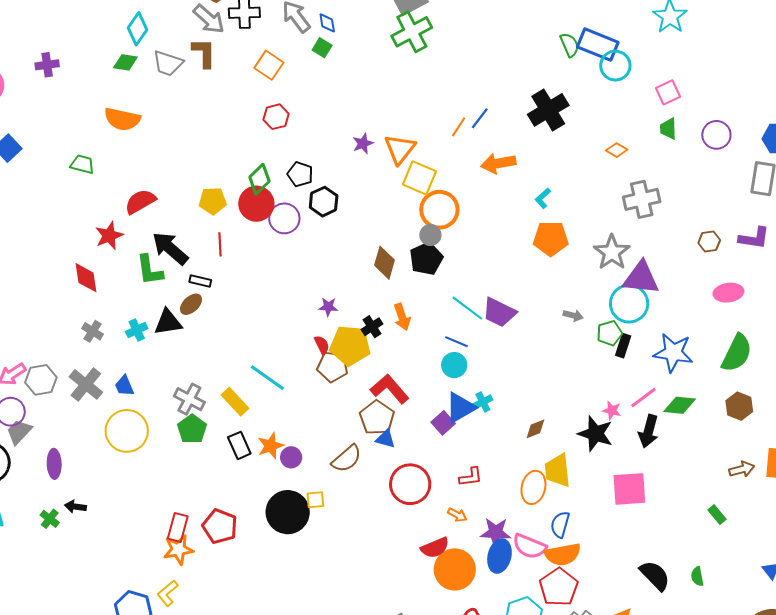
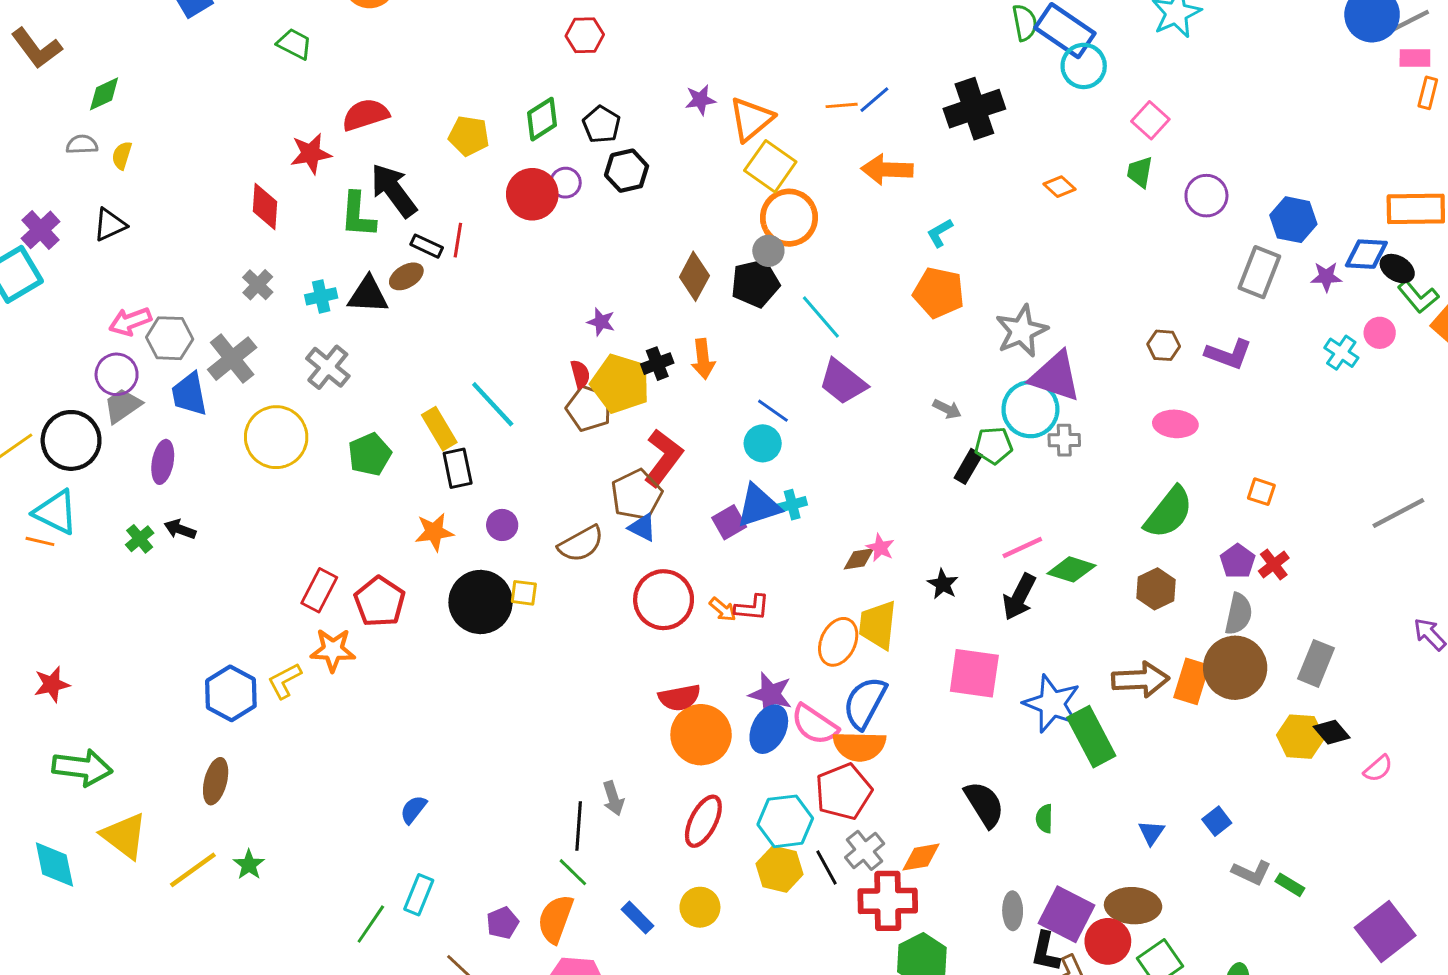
pink square: (668, 92) -> (1150, 120), turned -35
orange line: (459, 127) -> (842, 105), turned 40
gray cross: (642, 199) -> (1064, 440), moved, size x0.6
red circle: (256, 204) -> (532, 194), moved
purple circle: (284, 218) -> (565, 183), size x0.7
red line: (220, 244) -> (458, 240), moved
cyan line: (467, 308) -> (821, 317), moved
black rectangle: (623, 346) -> (968, 466), moved
blue star: (673, 353) -> (1052, 704), moved
blue trapezoid: (124, 386) -> (189, 394), moved, size x1.4
red L-shape: (390, 389) -> (663, 458), turned 66
gray cross: (189, 399) -> (328, 367), moved
pink star: (612, 410) -> (880, 548), moved
black star: (595, 434) -> (943, 584), size x0.6
black rectangle: (239, 445) -> (458, 468), moved
orange star: (271, 446) -> (434, 532), moved
brown arrow: (742, 469) -> (1140, 680), size x1.5
orange arrow: (457, 515) -> (723, 609), moved
green rectangle: (717, 515) -> (1091, 737), size x2.0
blue semicircle: (560, 525) -> (865, 703), size x1.4
orange star: (178, 550) -> (333, 650), moved

